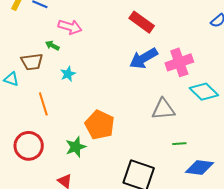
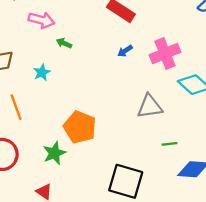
green arrow: (52, 46) -> (64, 43), moved
blue arrow: (144, 58) -> (125, 51), size x0.5

